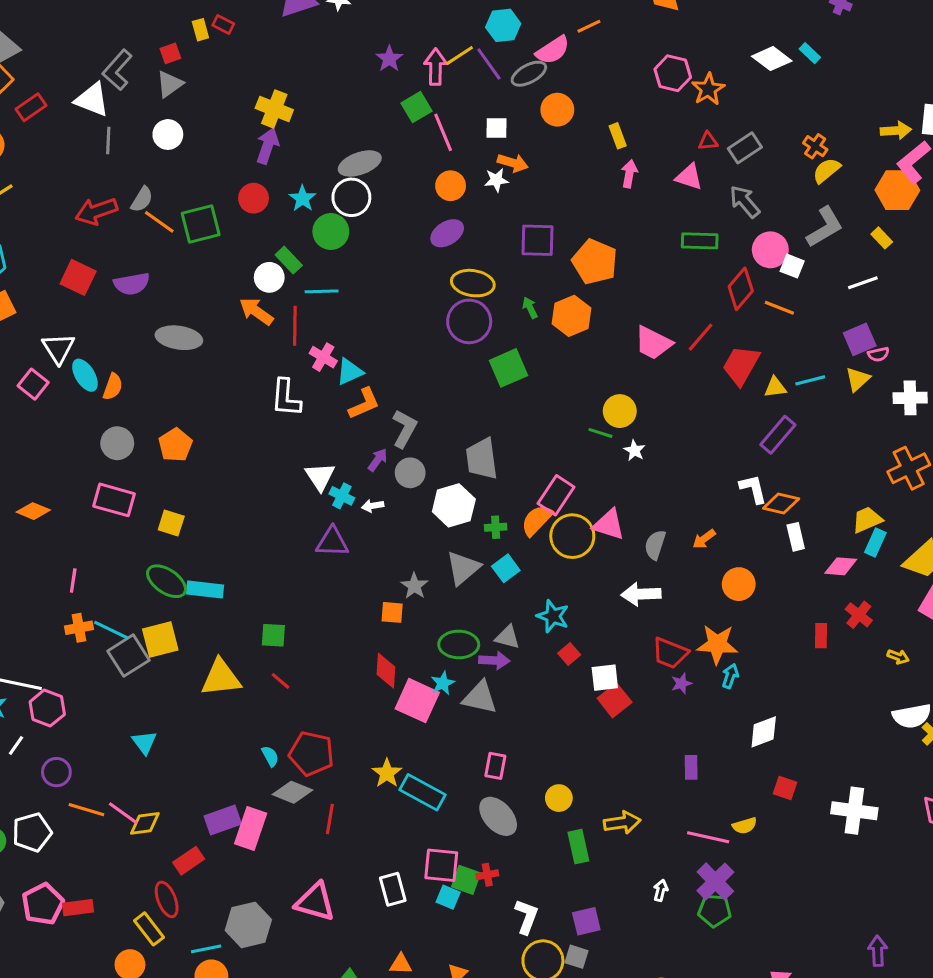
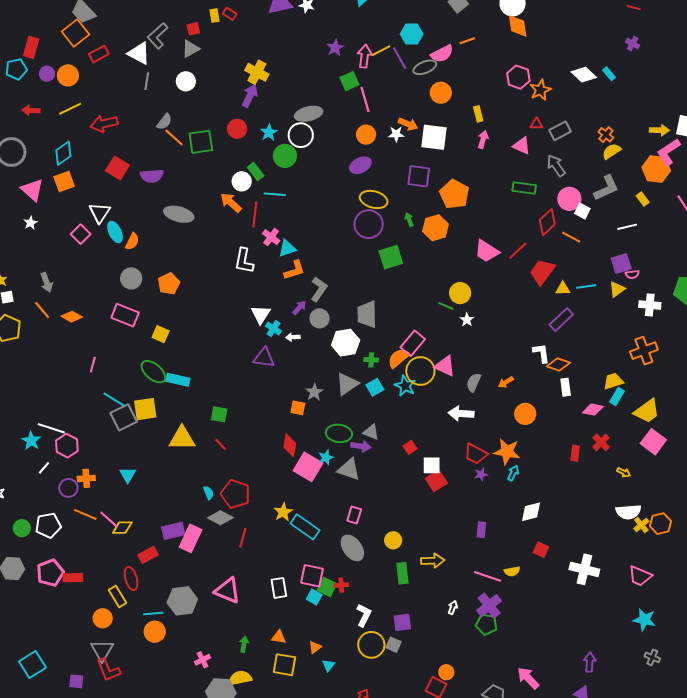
white square: (497, 128) -> (434, 137), moved, size x1.8
red arrow: (96, 211) -> (104, 124), moved
cyan star: (553, 616) -> (405, 386), moved
orange cross: (79, 628) -> (86, 478), moved

